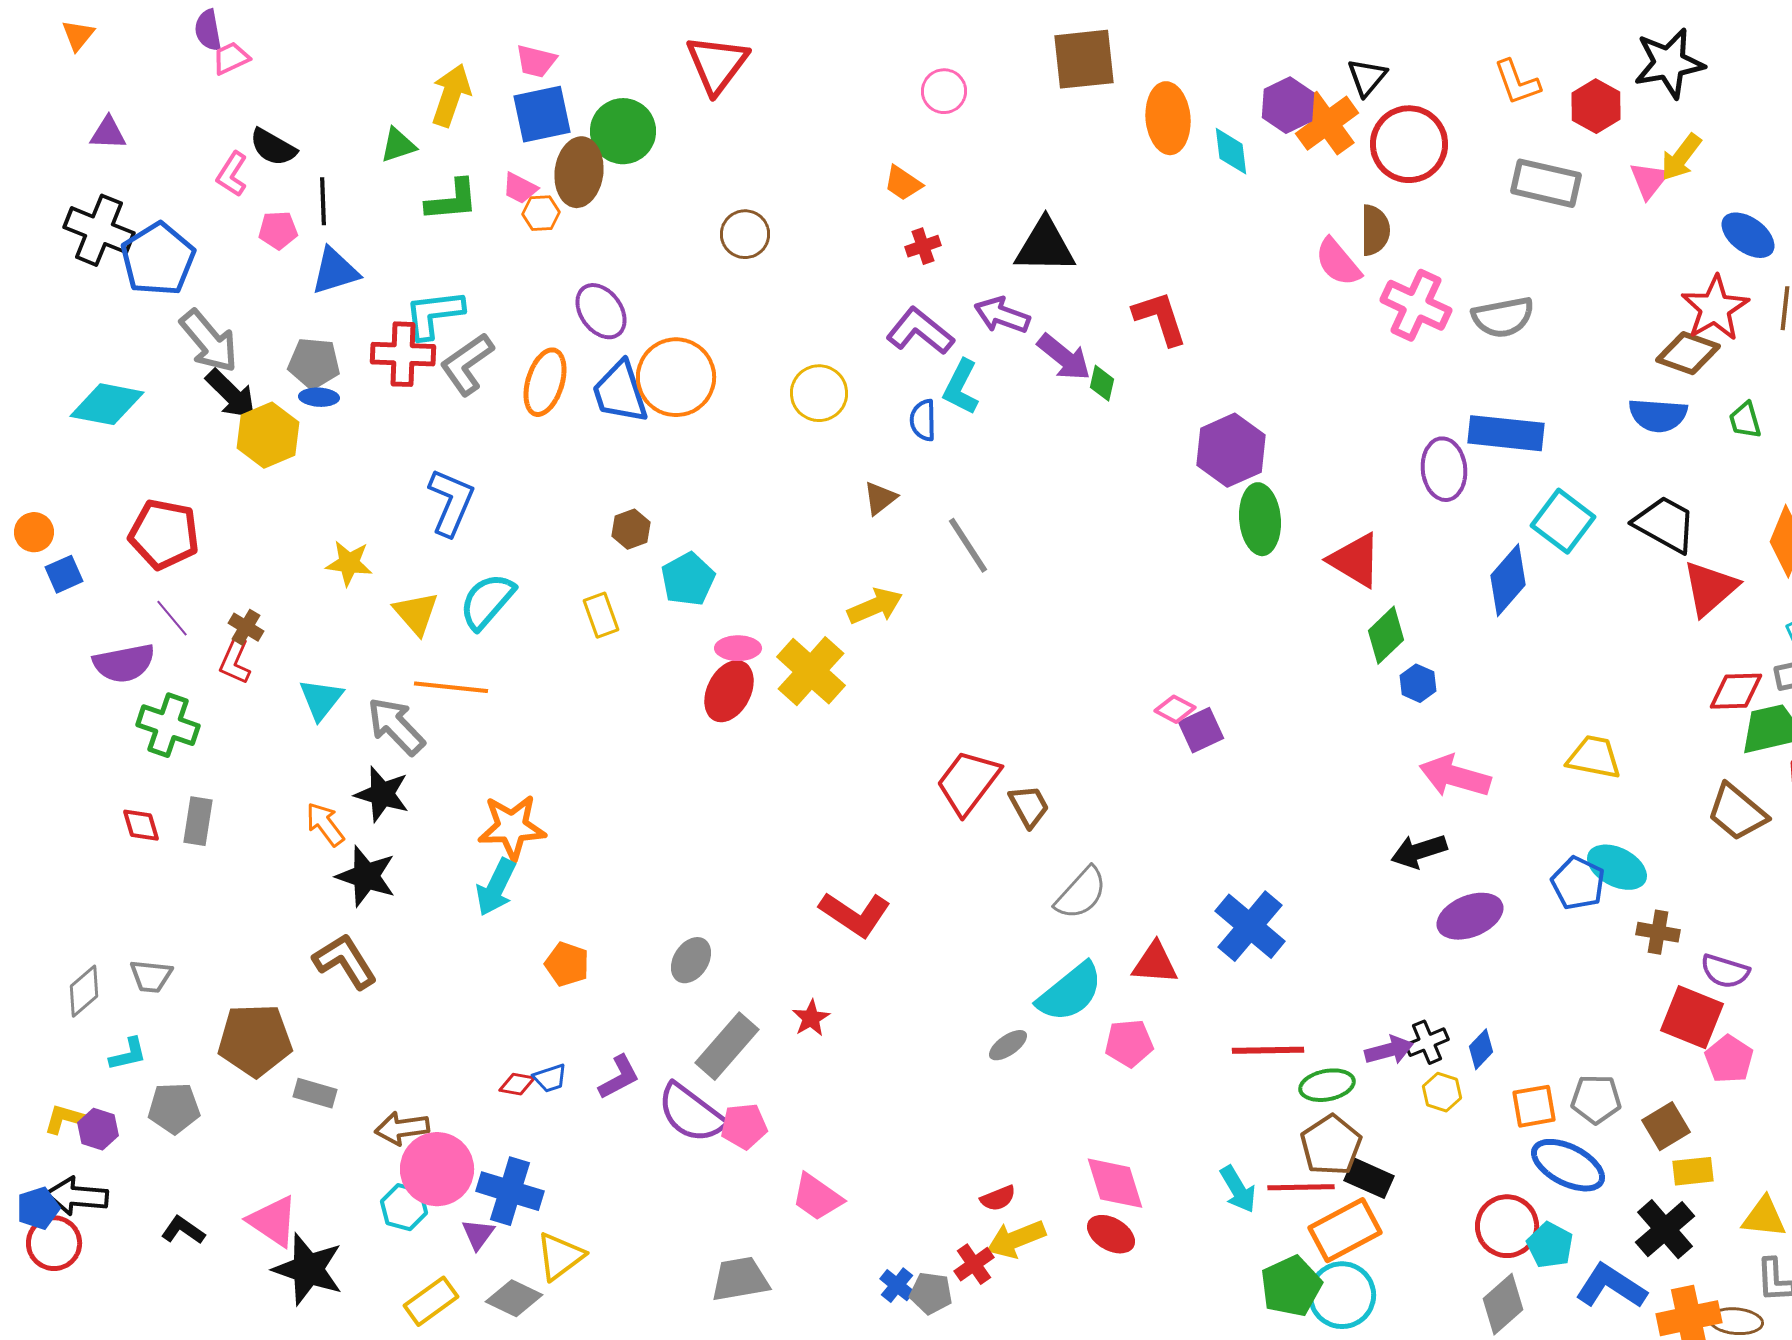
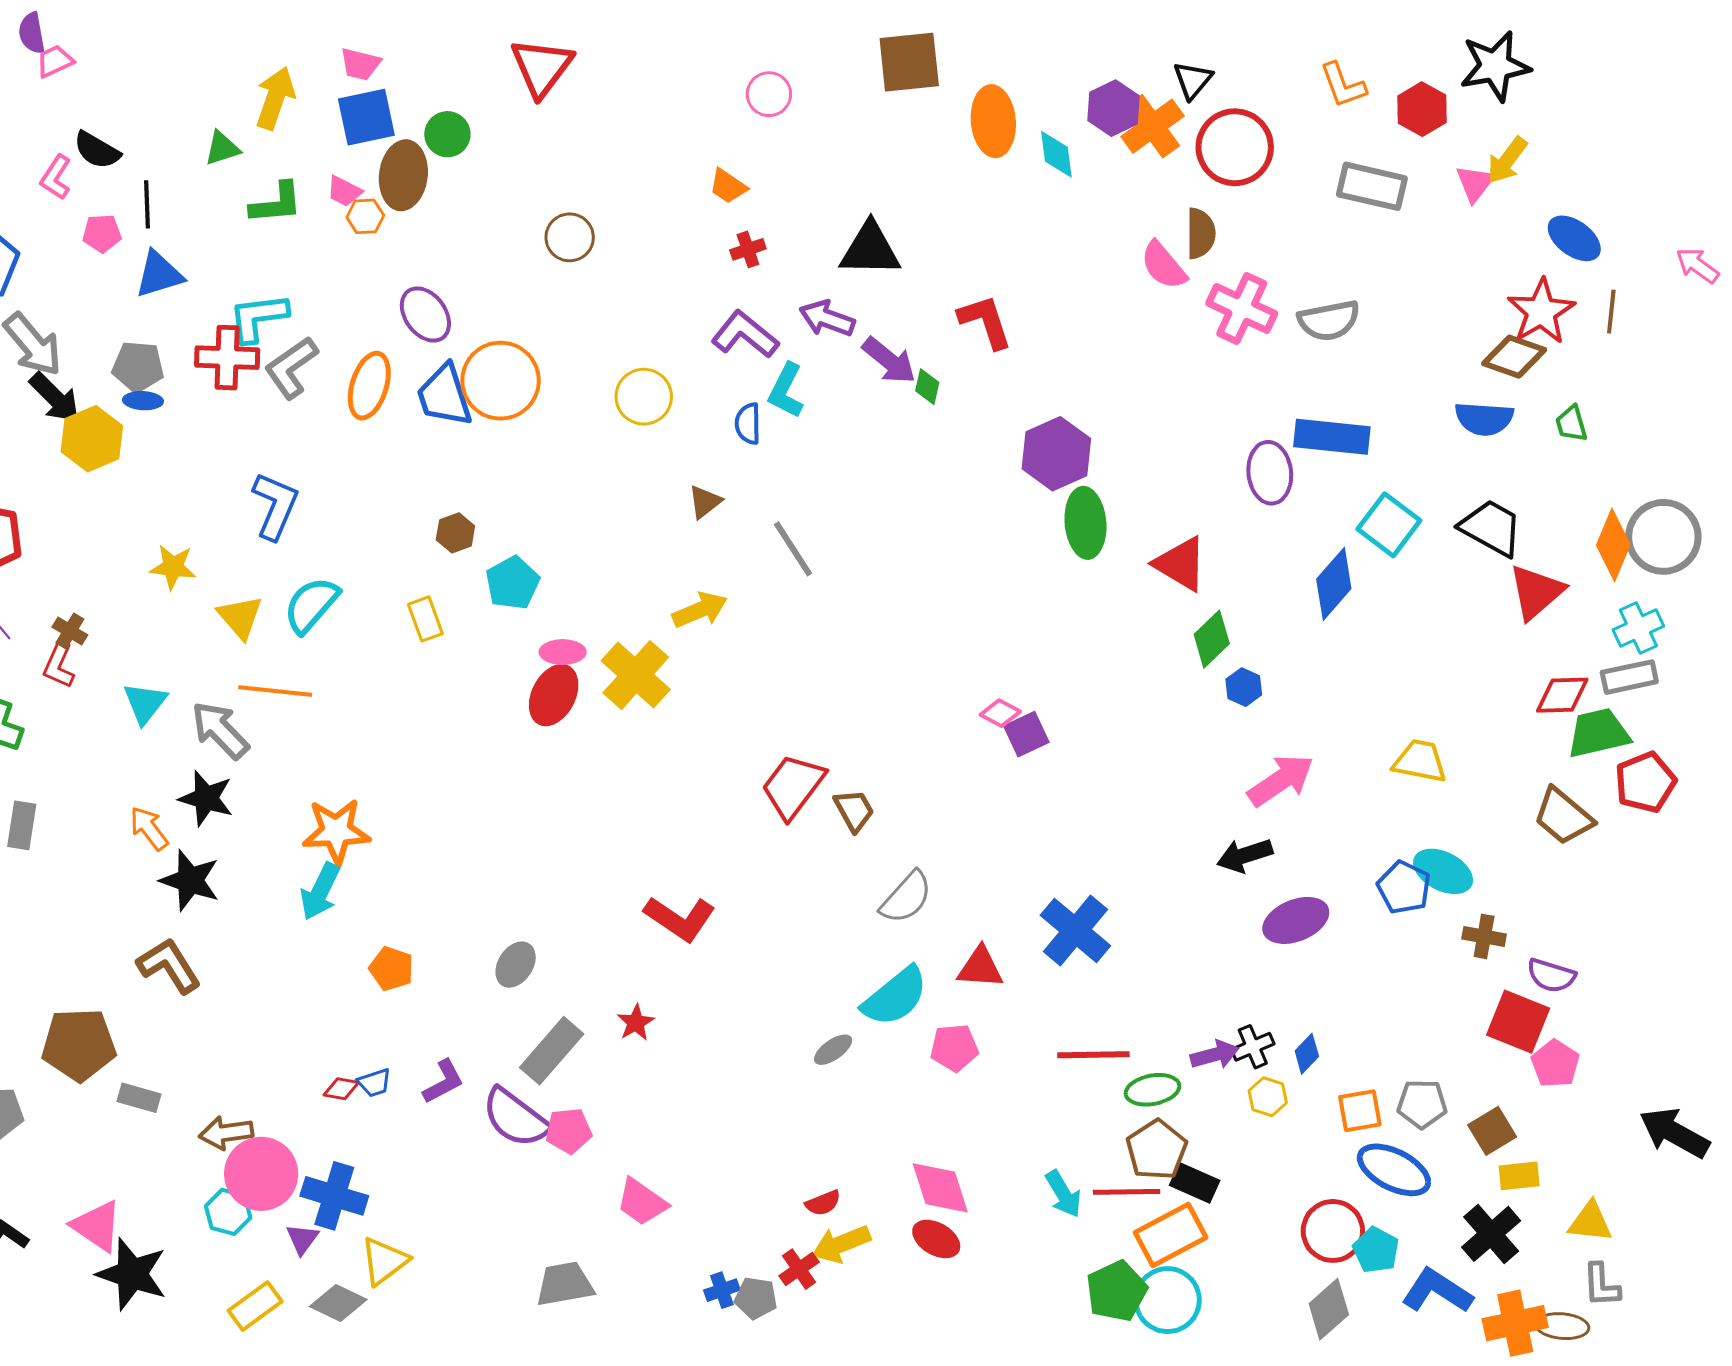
green circle: (623, 131) -> (447, 134), size x0.7
pink arrow: (1455, 776) -> (1281, 780), turned 130
blue cross: (897, 1285) -> (722, 1290), turned 32

